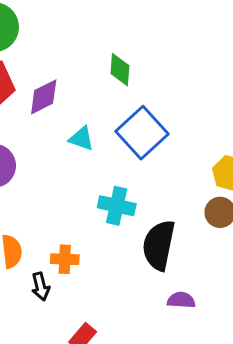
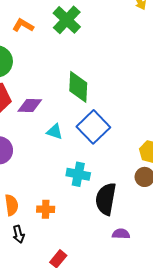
green diamond: (120, 70) -> (78, 87), size x1.5
purple diamond: (44, 97) -> (30, 105), turned 30
black arrow: (40, 286) -> (19, 234), moved

